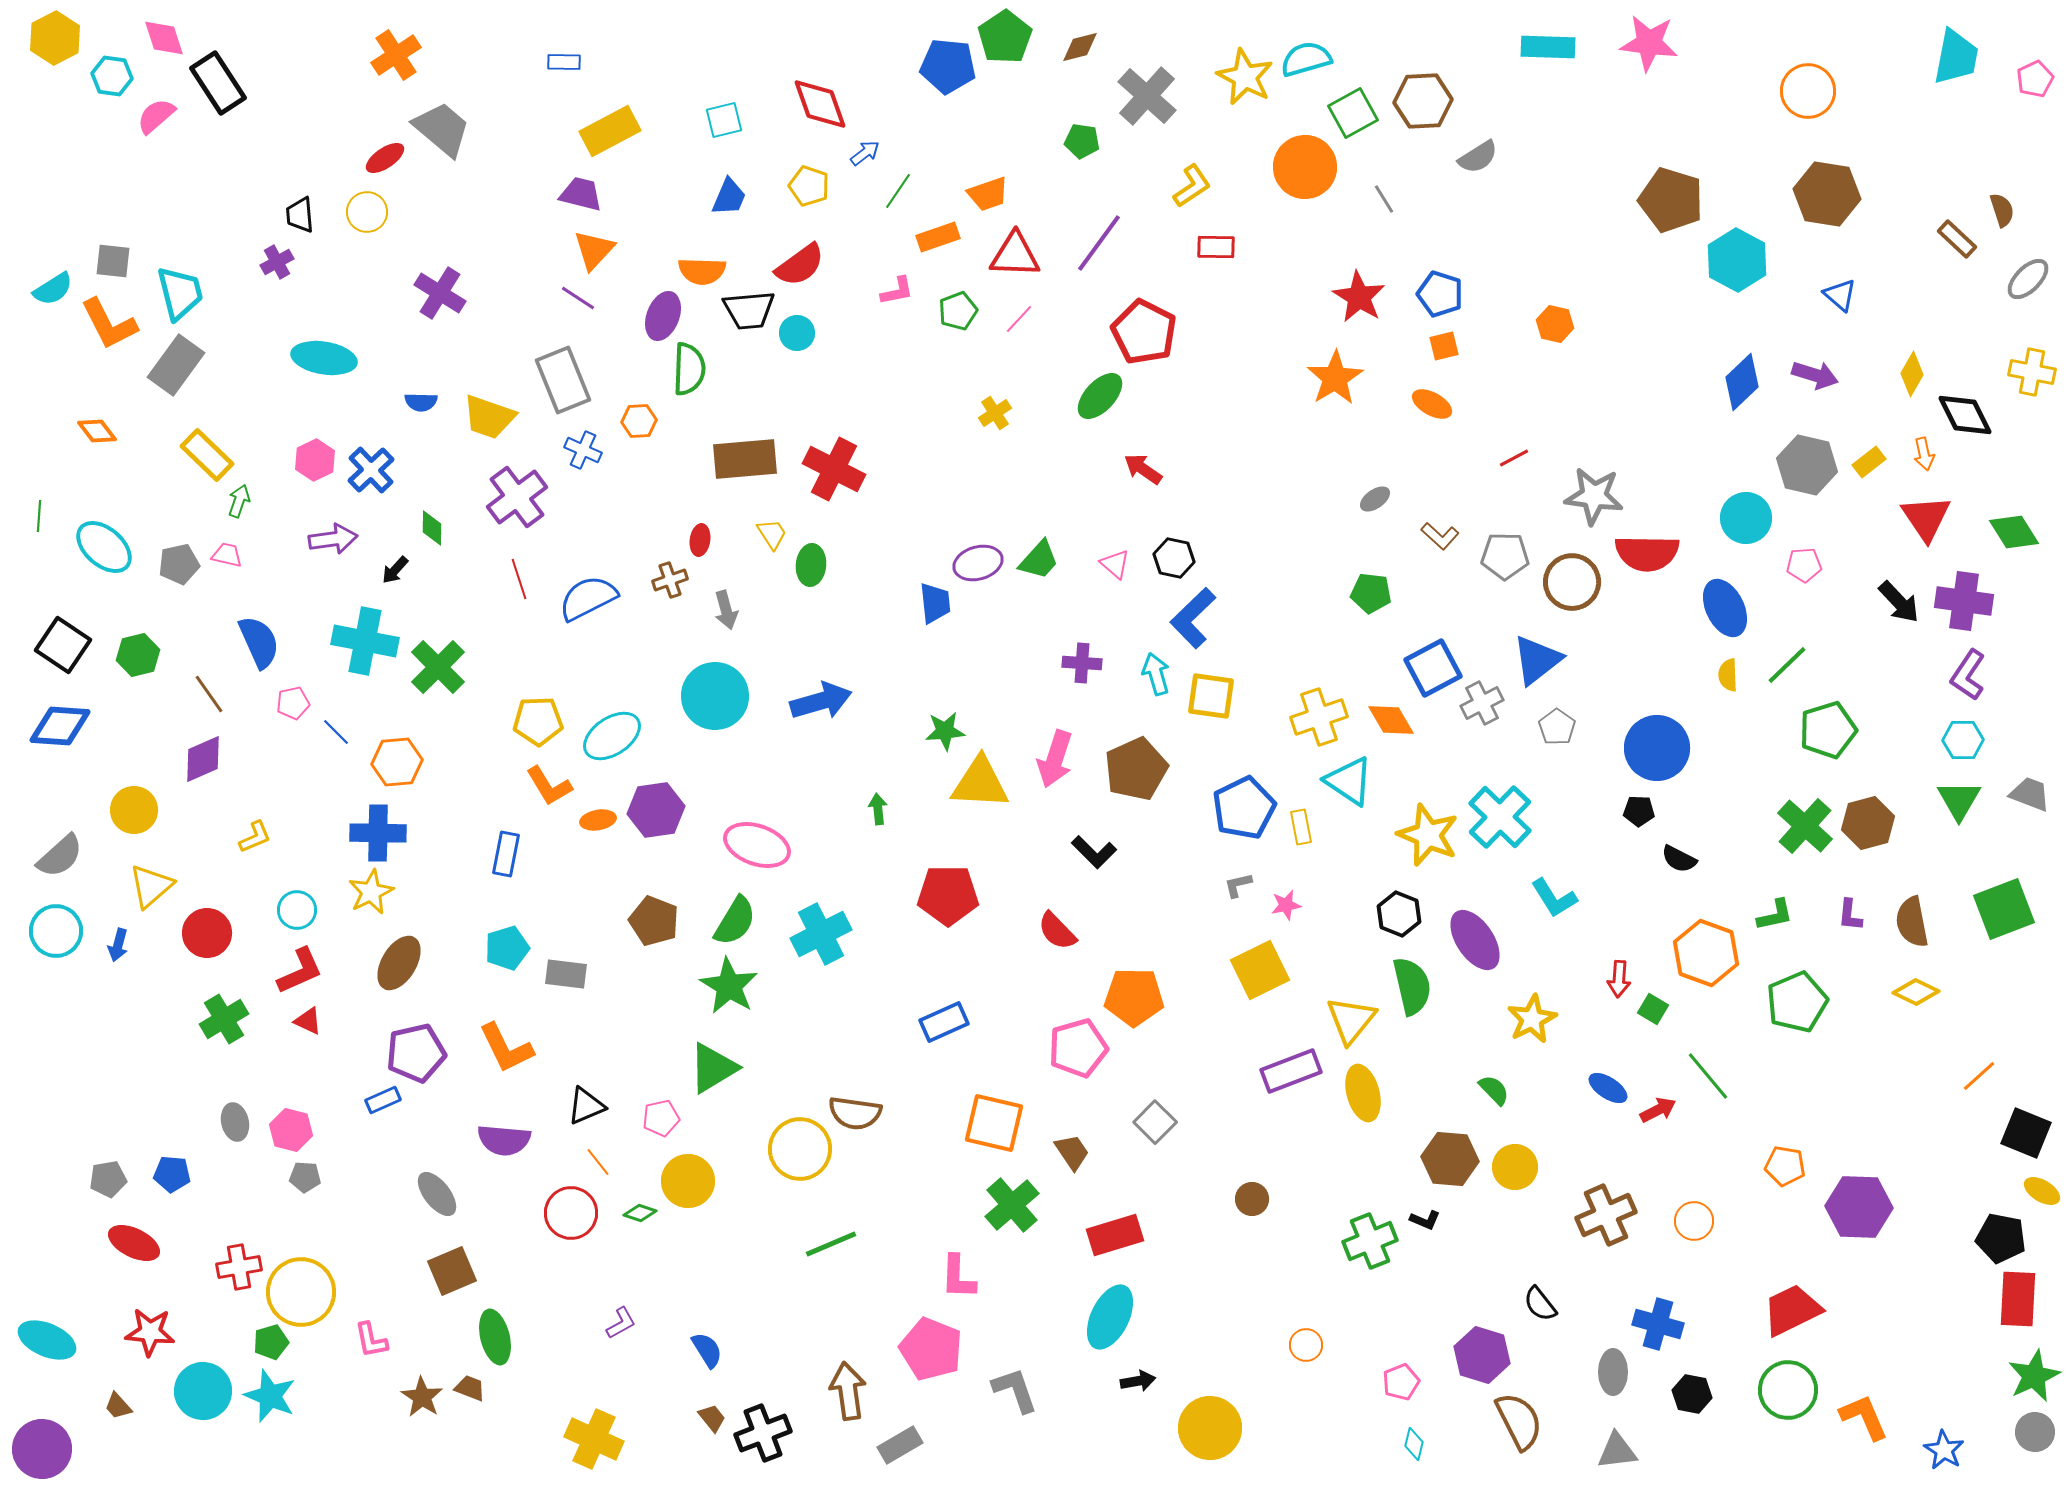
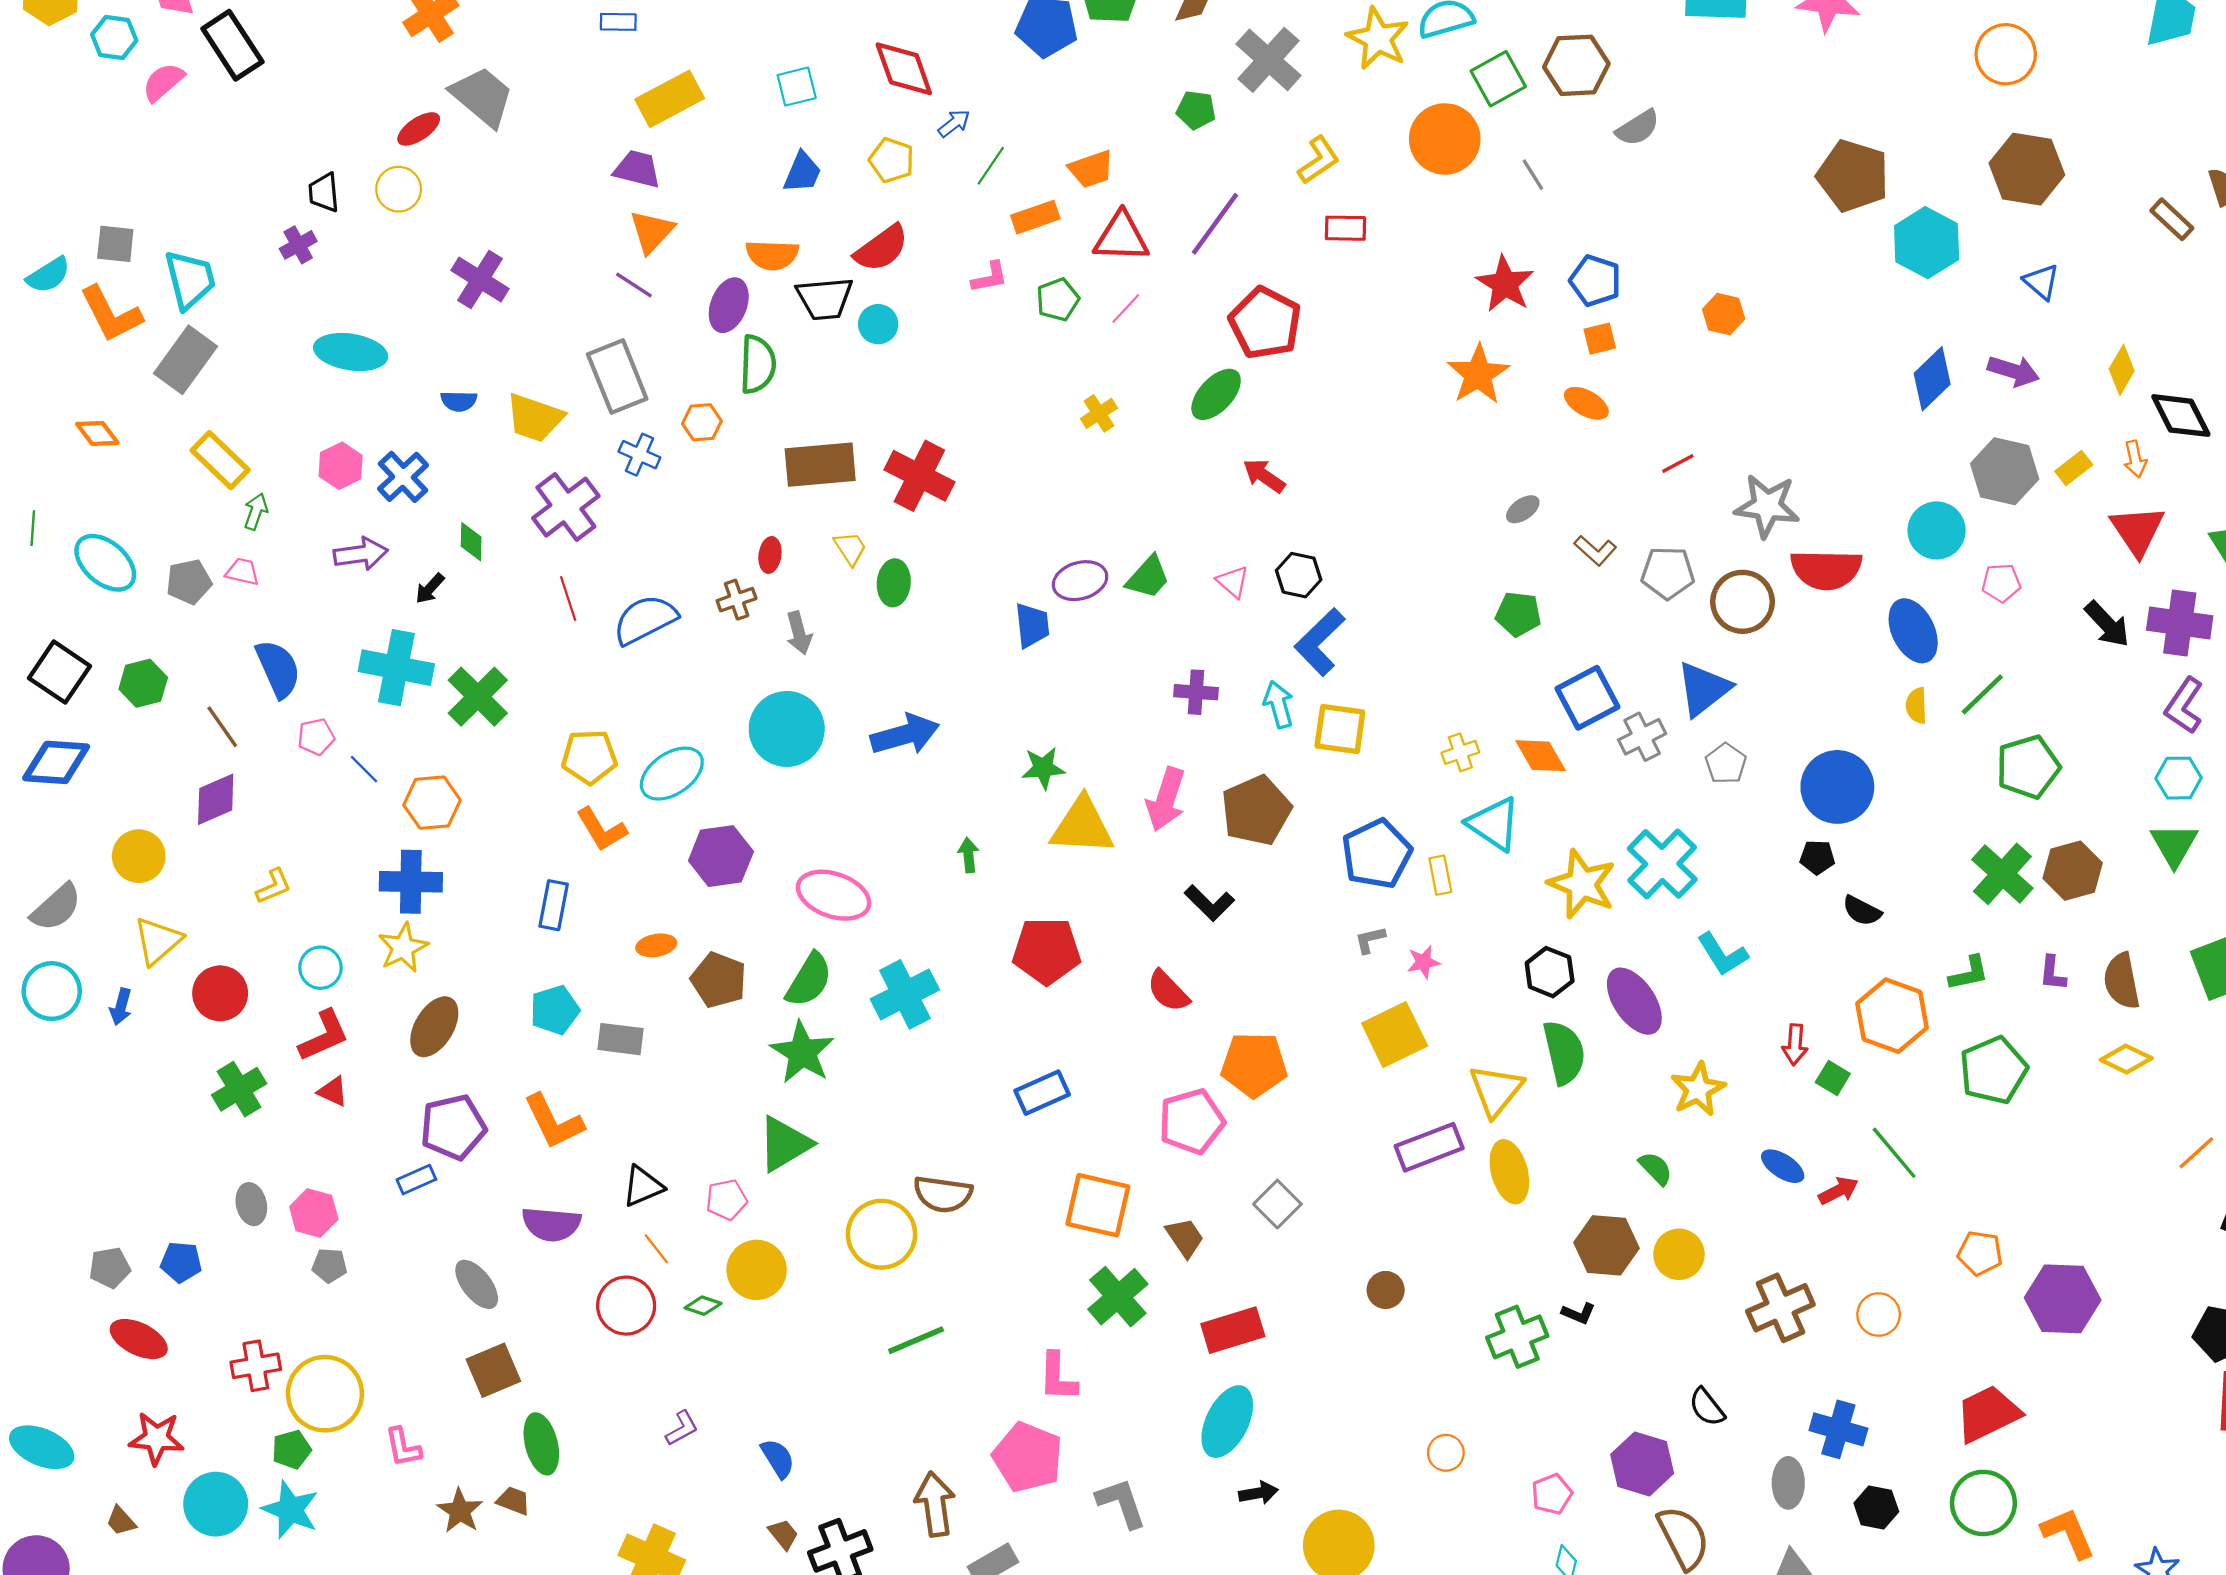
yellow cross: (1319, 717) -> (1460, 752), size x0.6
orange ellipse: (598, 820) -> (656, 945), moved

